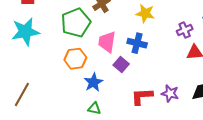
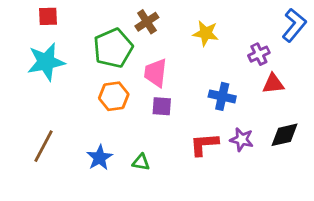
blue cross: (137, 43) -> (222, 96), moved
purple square: (121, 65) -> (162, 106), moved, turned -35
blue star: (93, 82) -> (100, 158), moved

